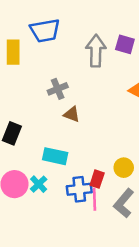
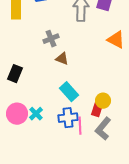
cyan rectangle: (55, 156) -> (69, 92), moved, turned 36
red rectangle: (97, 179) -> (97, 110), moved

